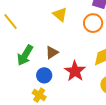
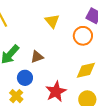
red star: (75, 71) -> (56, 92), moved

